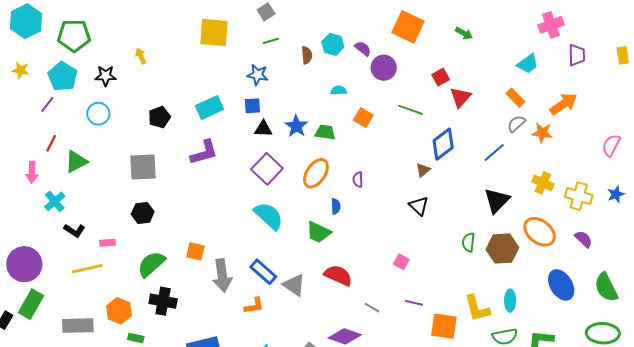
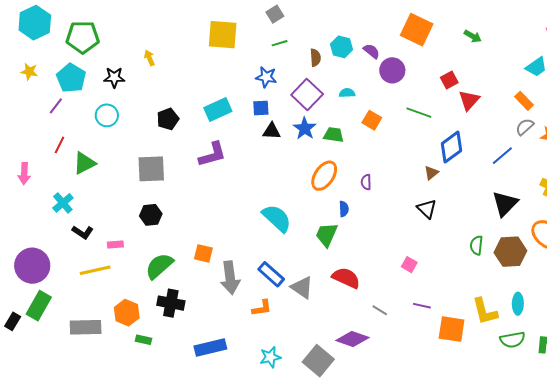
purple square: (267, 169) -> (307, 94), moved
pink arrow: (32, 172) -> (24, 174), moved
green trapezoid: (319, 232) -> (327, 235), turned 88

